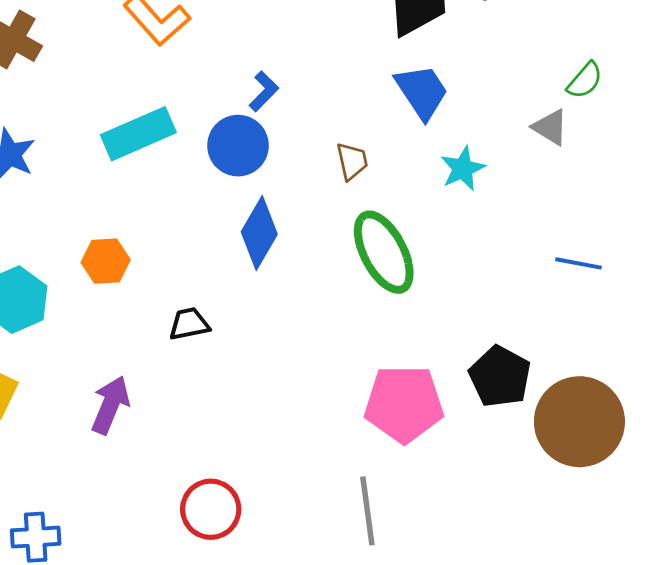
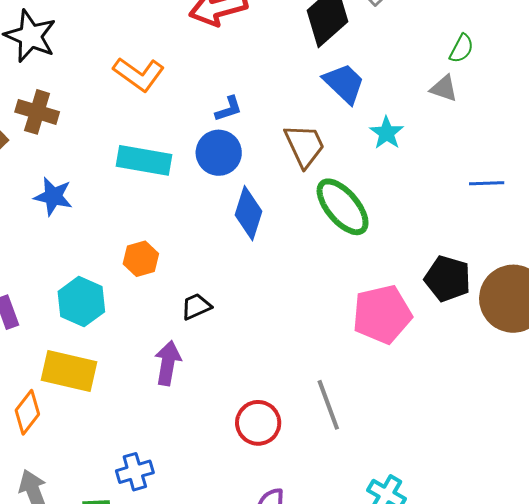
blue L-shape: (264, 91) -> (229, 109), turned 40
cyan rectangle: (138, 134) -> (144, 160), turned 46
brown trapezoid: (352, 161) -> (305, 146), size x1.6
black trapezoid: (189, 324) -> (196, 306), moved
gray line: (367, 511) -> (328, 405), moved

